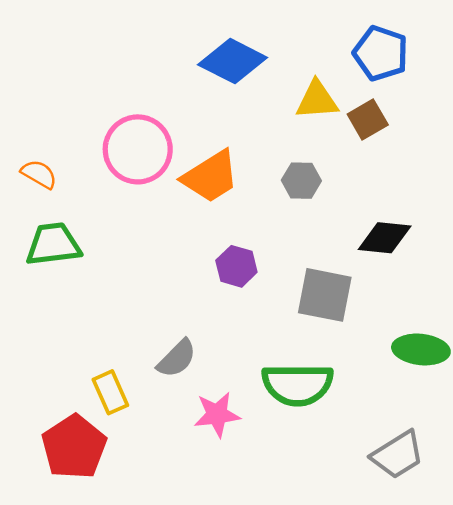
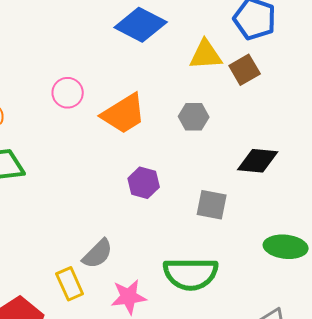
pink circle: (138, 149) -> (68, 93), size x0.6
gray square: (325, 295) -> (212, 205), size x0.7
yellow rectangle: (110, 392) -> (70, 284), moved

